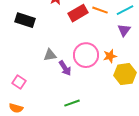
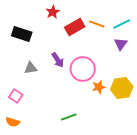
gray triangle: (50, 55) -> (31, 68), moved
orange star: (110, 56) -> (99, 87), moved
purple arrow: (65, 68) -> (58, 60), moved

